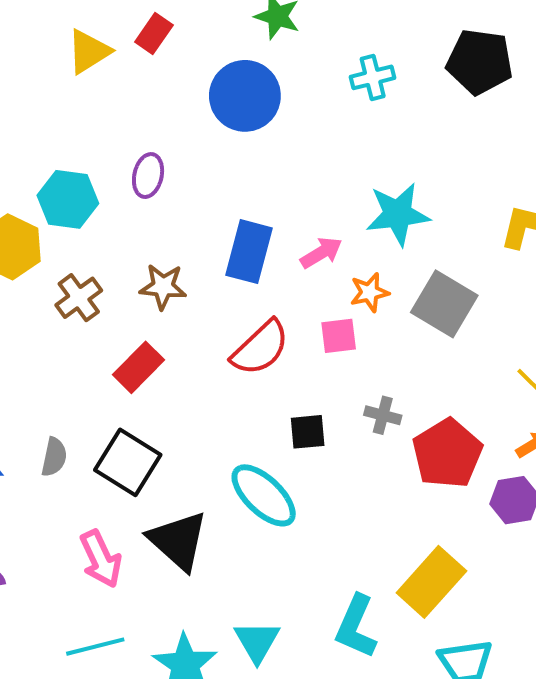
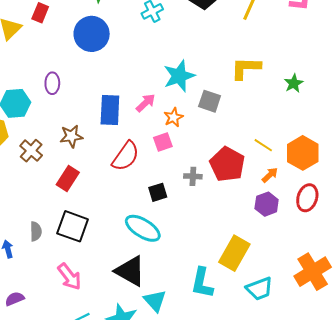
gray square: (444, 304) -> (210, 101), moved, size x0.7
red pentagon: (447, 453) -> (227, 164), moved
black triangle: (178, 541) -> (130, 271), moved

